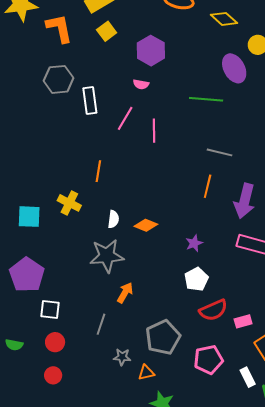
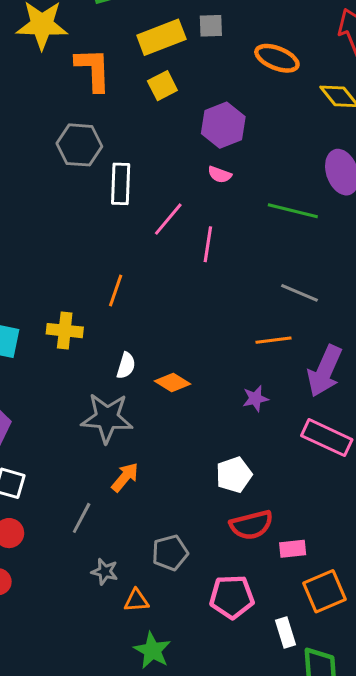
pink semicircle: (141, 84) -> (220, 175), moved
orange line: (208, 186) -> (273, 340), turned 60
yellow cross: (69, 203) -> (65, 331), turned -30
purple star: (194, 243) -> (255, 399), moved
gray pentagon: (163, 337) -> (170, 553), size x0.7

